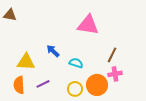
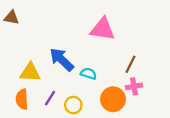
blue arrow: (53, 51) -> (62, 60), size x1.6
purple line: (43, 84) -> (50, 98), turned -32
yellow circle: (75, 89) -> (73, 105), moved

